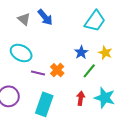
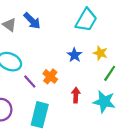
green line: (89, 71) -> (110, 73), moved
purple line: (38, 73) -> (30, 82), turned 40
red arrow: (81, 98) -> (76, 95), moved

